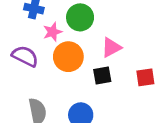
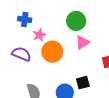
green circle: (80, 17) -> (76, 21), moved
black square: (102, 75) -> (83, 83), moved

